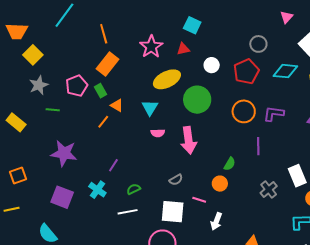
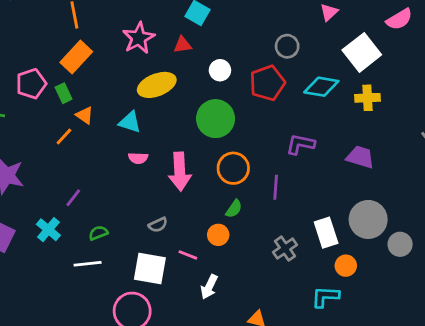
green circle: (197, 100) -> (216, 119), moved
cyan triangle: (150, 108) -> (130, 122), turned -48
orange circle: (244, 111) -> (233, 168), moved

